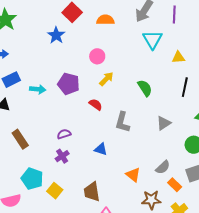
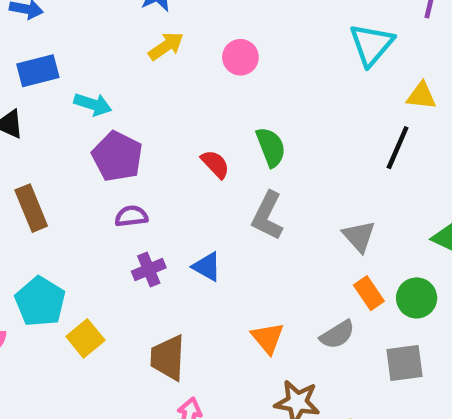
yellow arrow: (106, 79) -> (166, 46), moved
purple pentagon: (69, 84) -> (117, 156), moved
black line: (185, 87) -> (398, 148), moved
green semicircle: (145, 88) -> (271, 147), moved
gray triangle: (164, 123) -> (359, 236), turned -49
purple cross: (62, 156) -> (149, 269), moved
orange rectangle: (175, 185) -> (369, 293), moved

